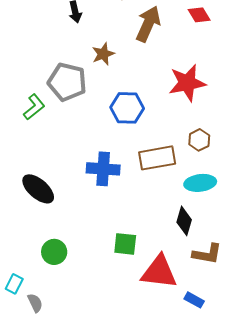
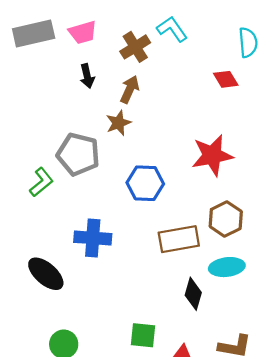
brown arrow: (148, 24) -> (130, 89), moved, size x0.7
brown hexagon: (199, 140) -> (226, 219), size x1.4
blue cross: (103, 169) -> (93, 238), moved
black diamond: (184, 221) -> (193, 294), moved

